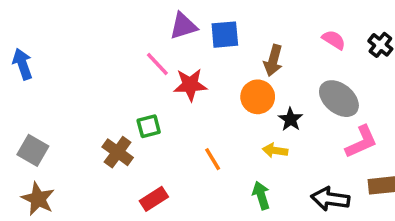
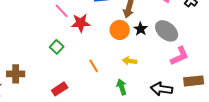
black star: (291, 119) -> (141, 29), moved
green square: (149, 126) -> (57, 47), turned -32
brown cross: (118, 152) -> (16, 74), moved, turned -36

